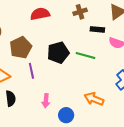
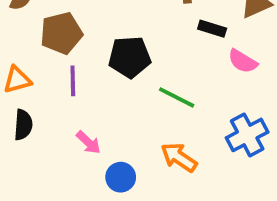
green line: (85, 55) -> (177, 97), moved
pink arrow: (46, 101) -> (88, 142), turned -64

